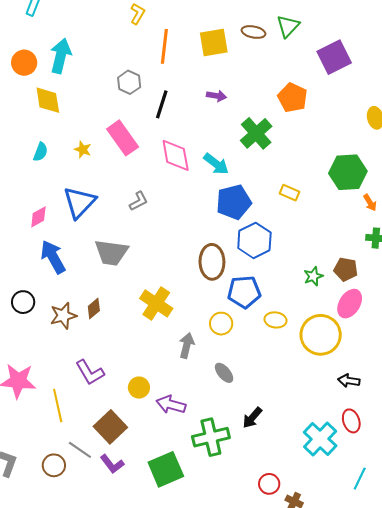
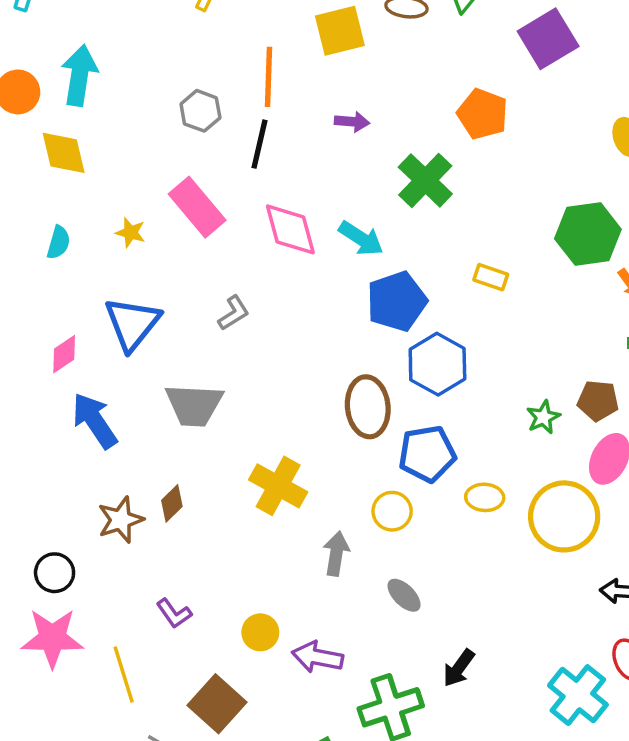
orange line: (164, 46) -> (269, 77), moved
black circle: (23, 302) -> (55, 573), moved
purple L-shape: (90, 372) -> (174, 613), size x0.7

